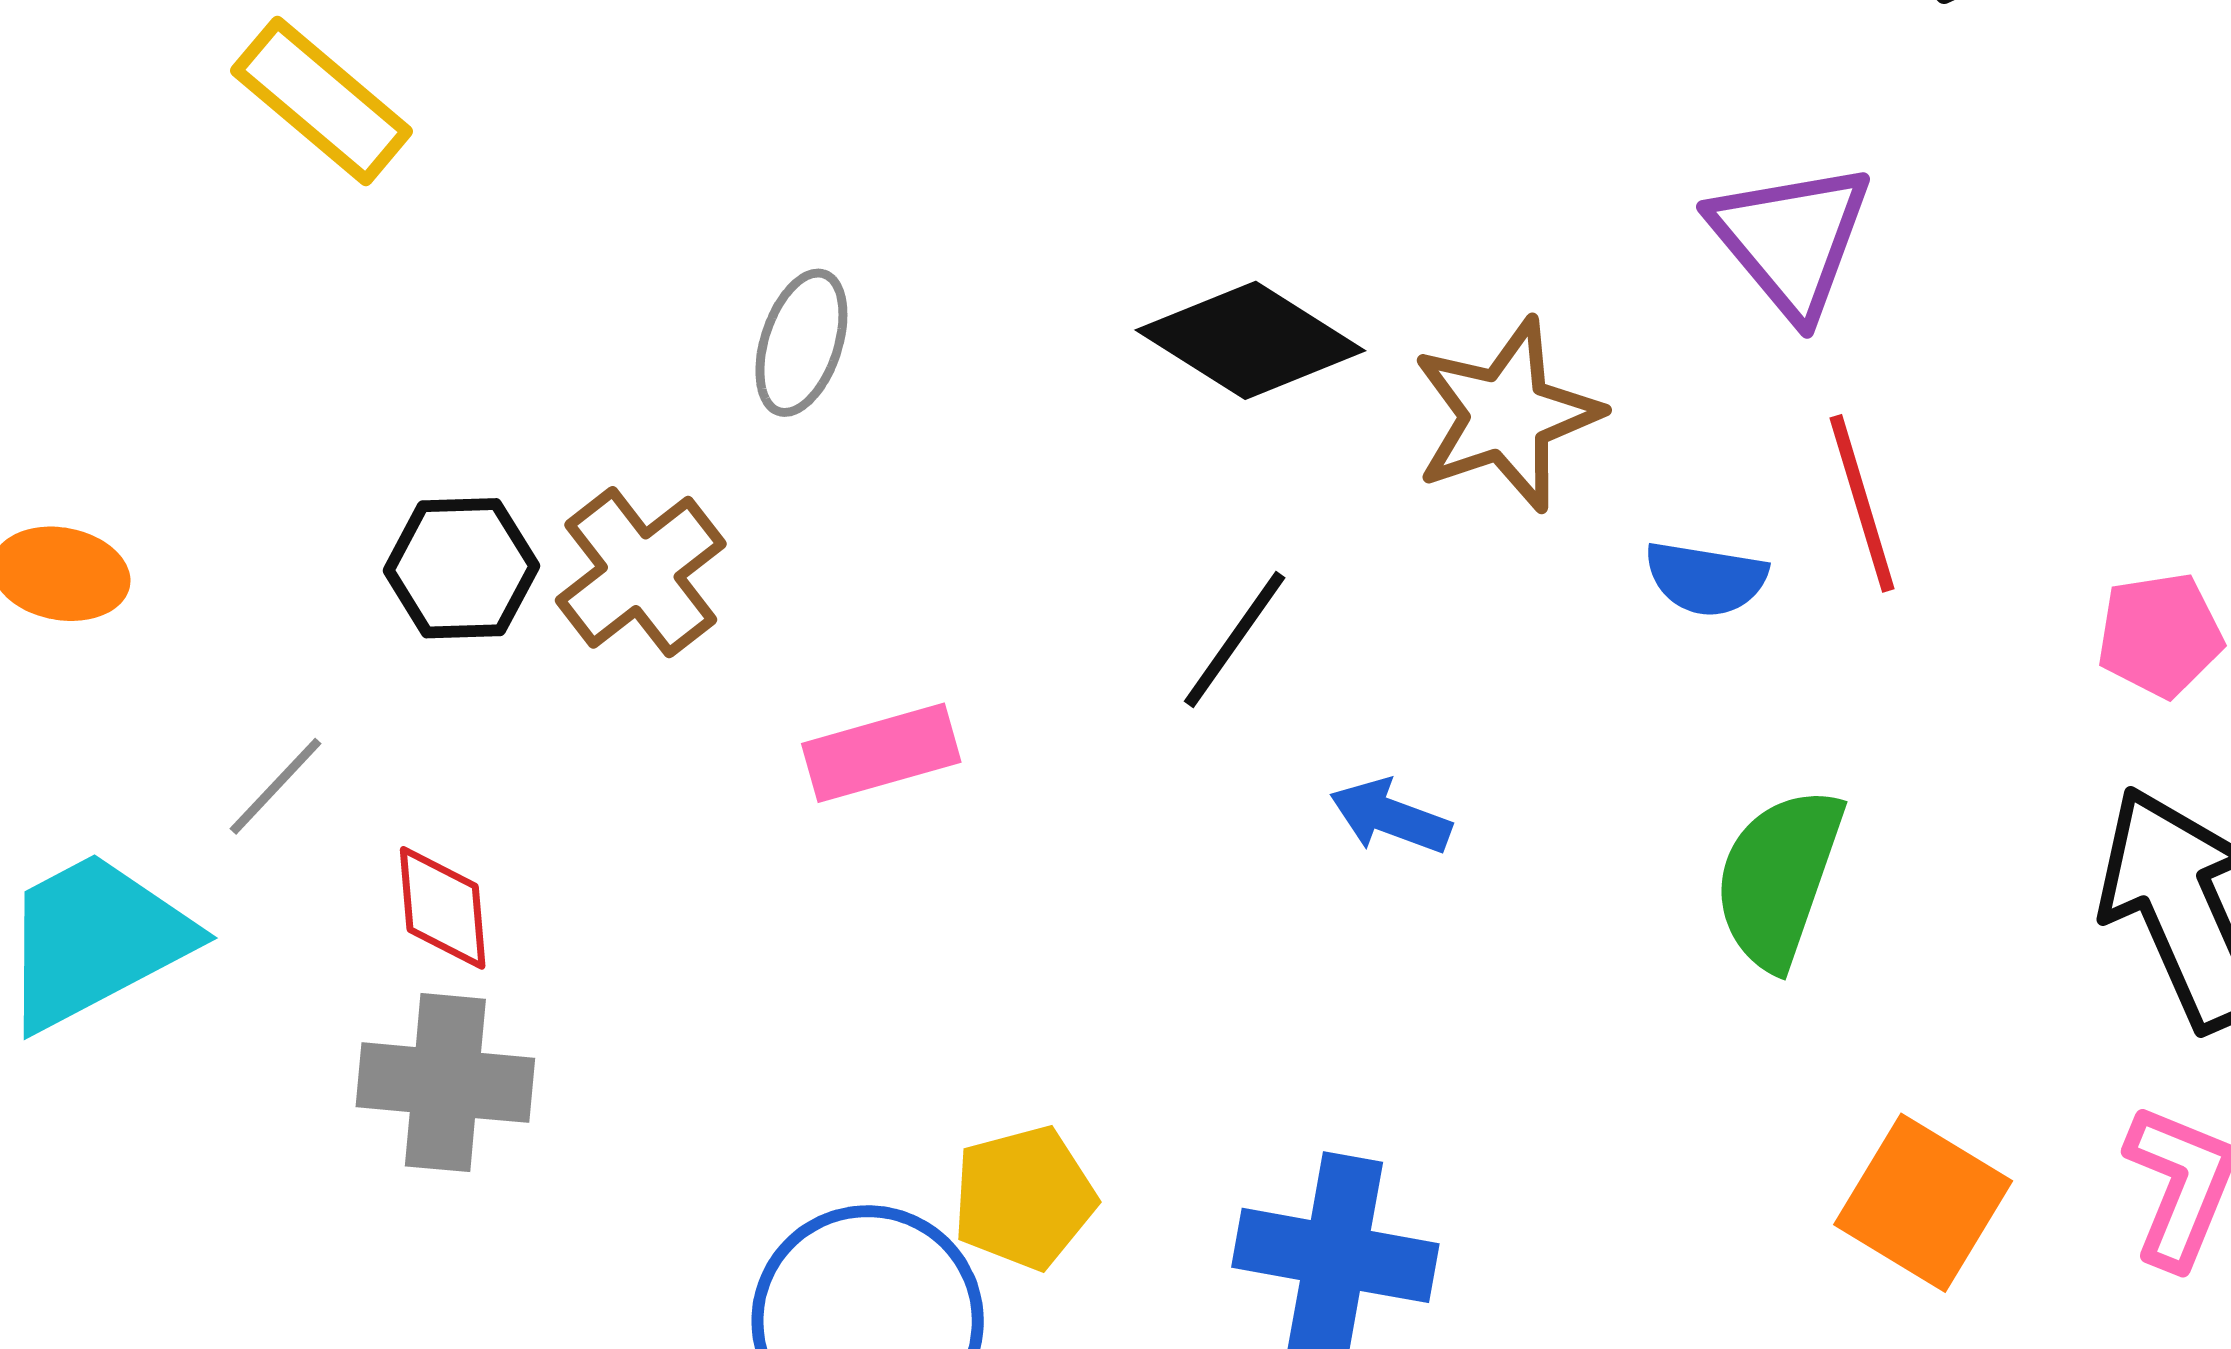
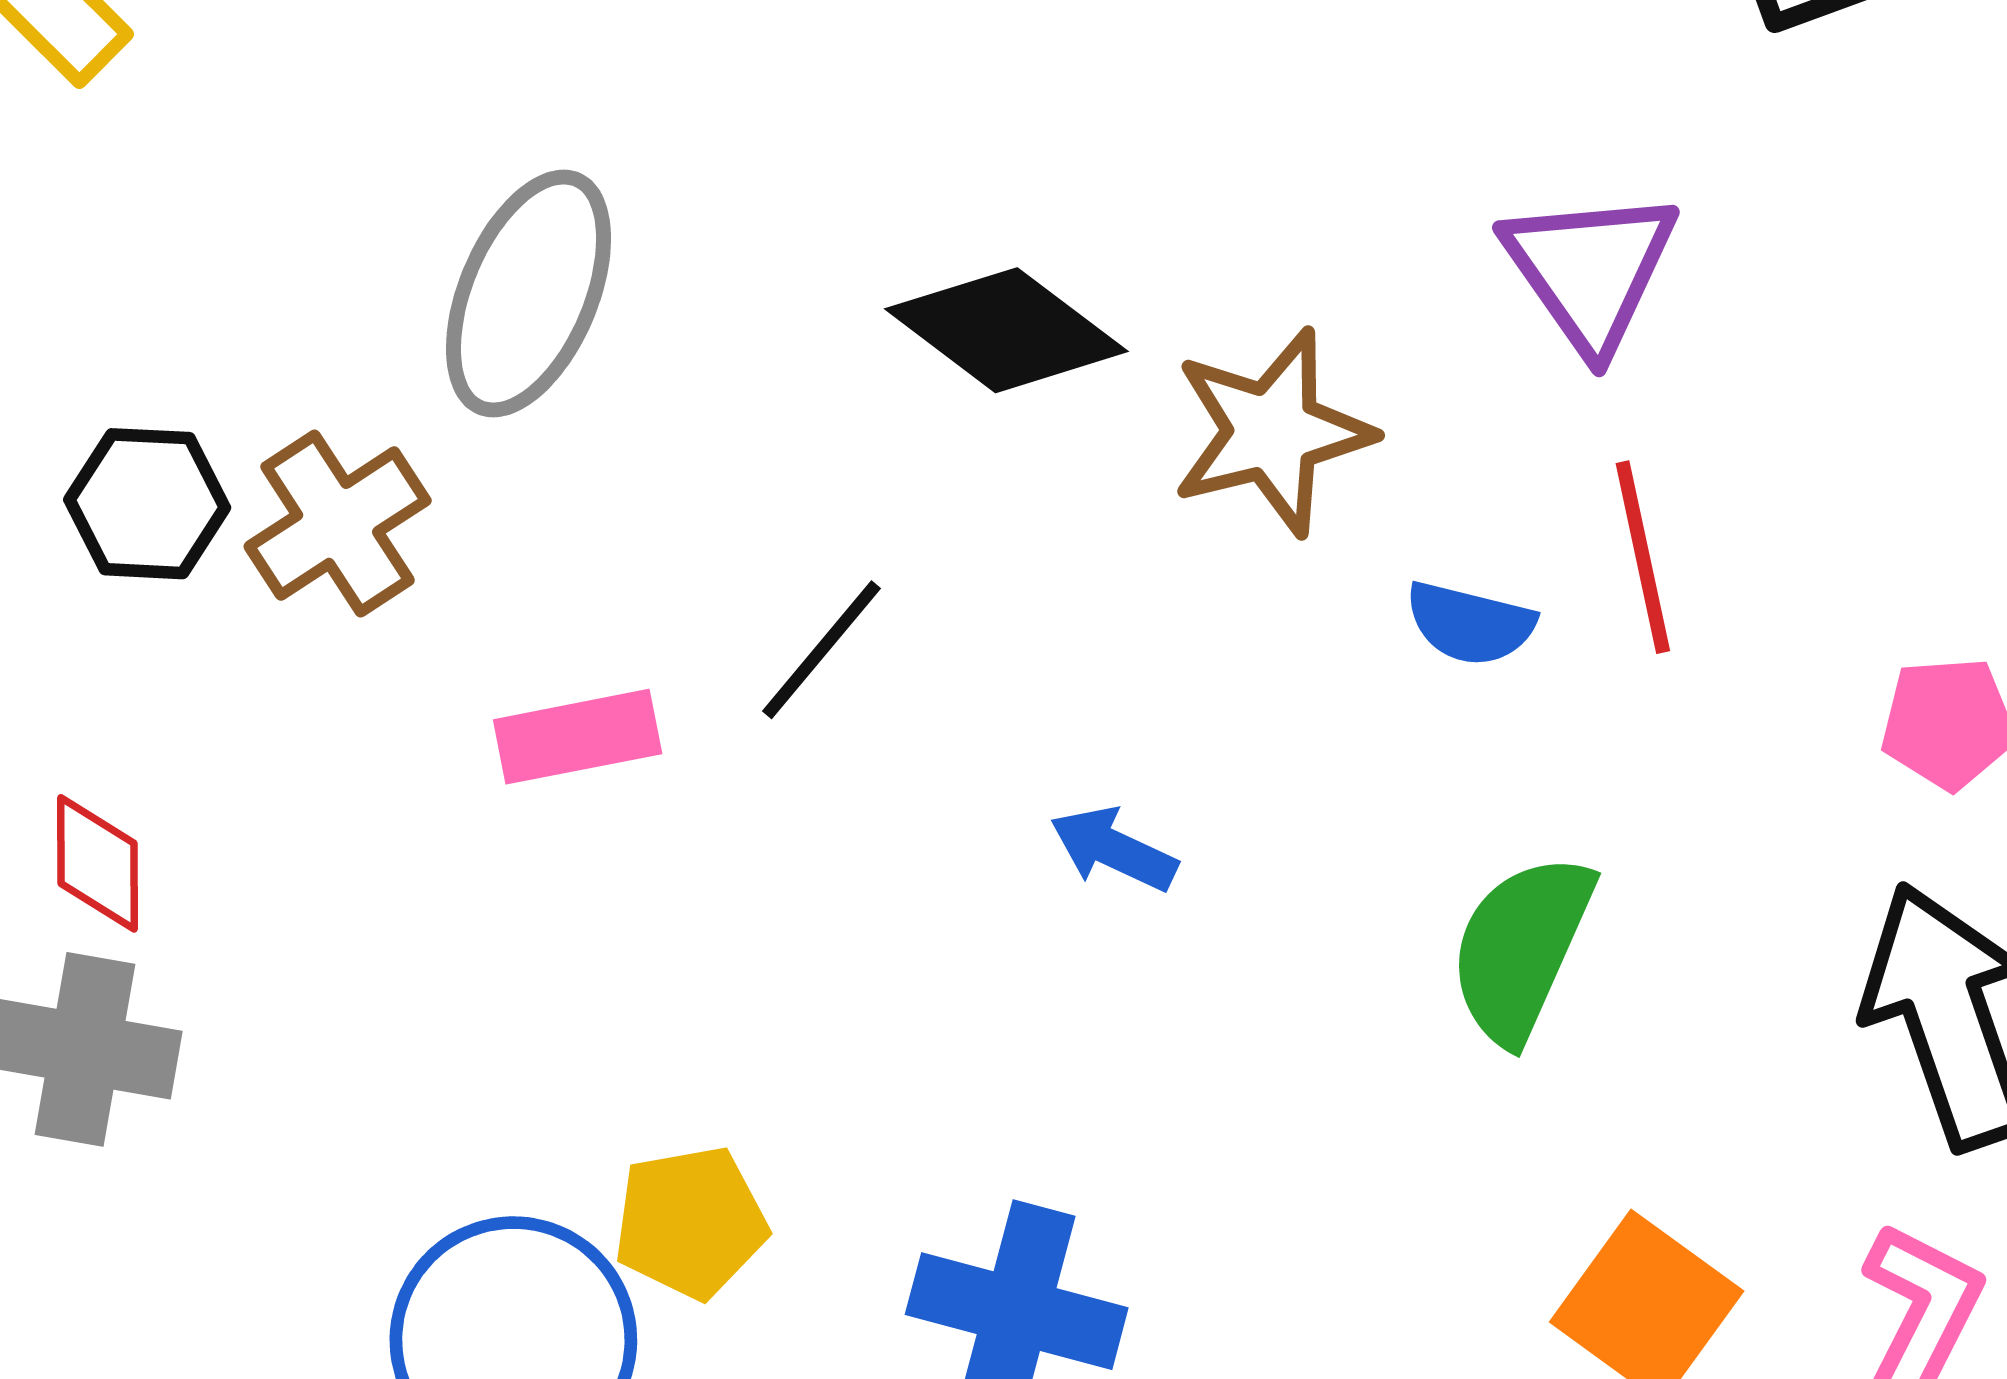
gray ellipse: (801, 343) -> (529, 293), size x1.6
black line: (1235, 640) -> (821, 650), moved

